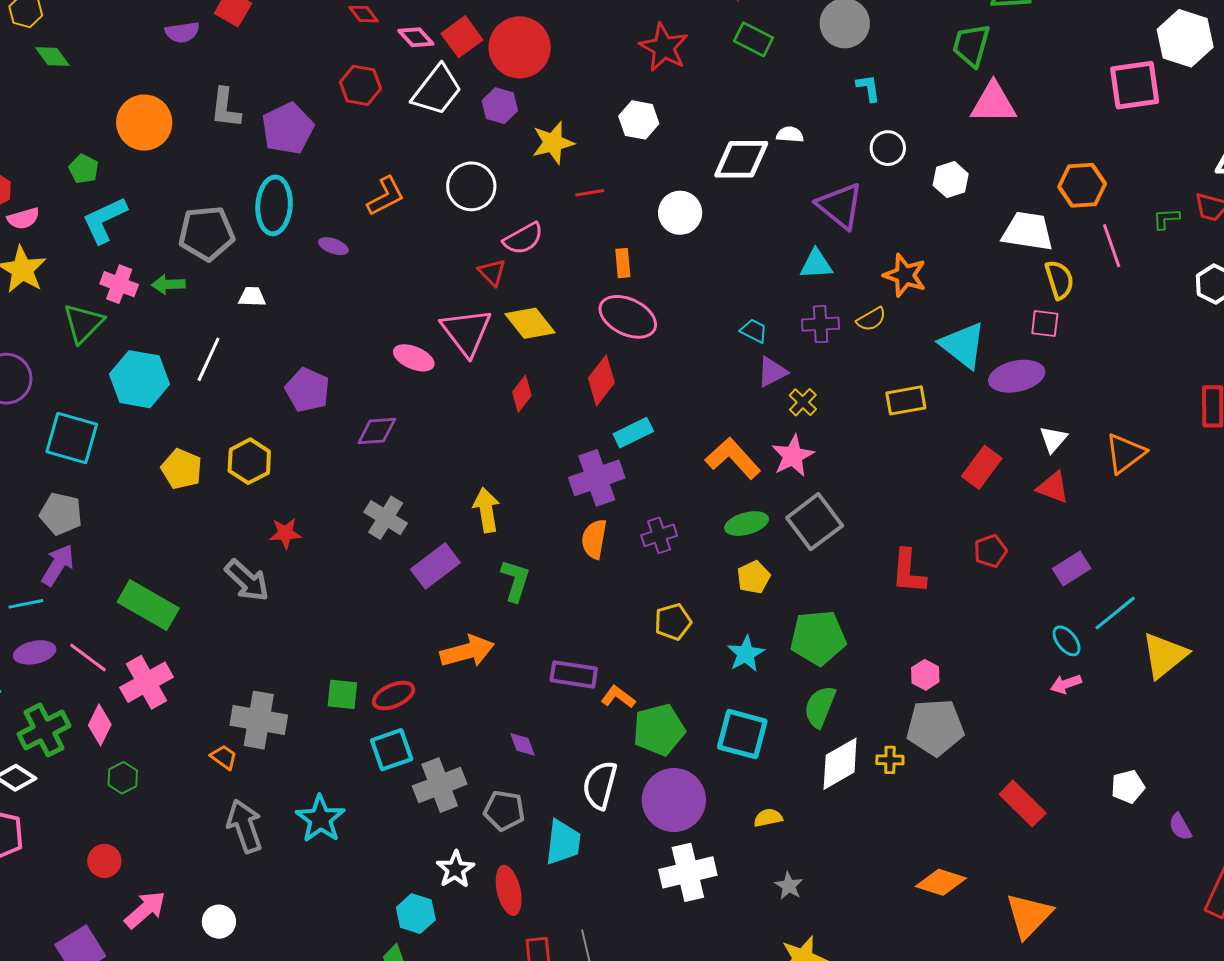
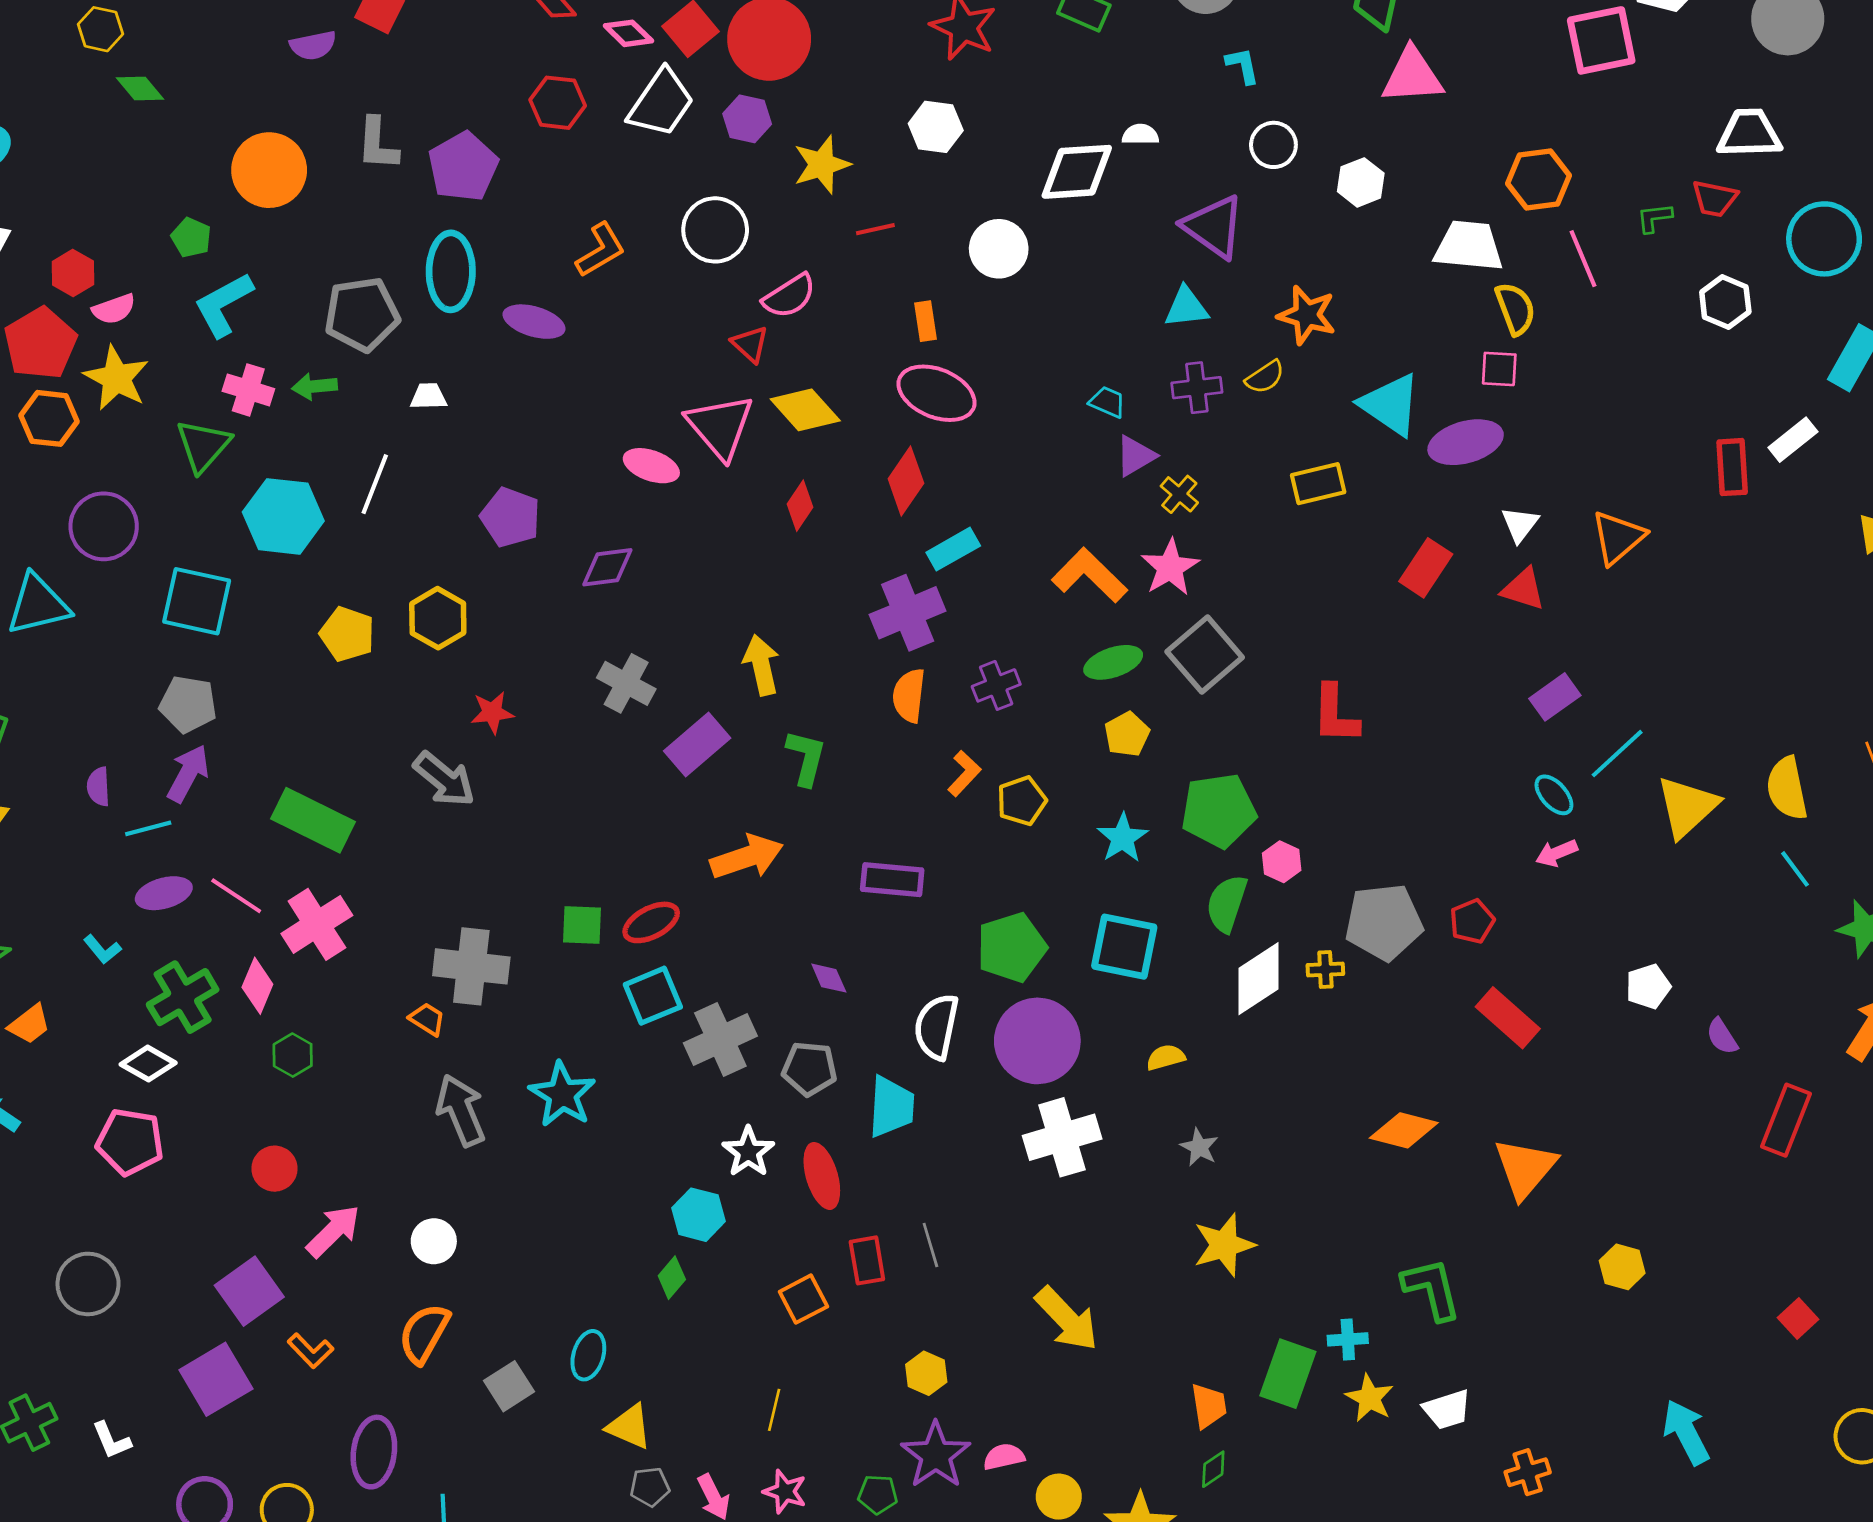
purple ellipse: (333, 246) -> (534, 322), size x1.5
red pentagon: (990, 551) -> (1472, 921), moved
pink hexagon: (925, 675) -> (1282, 862), moved
orange L-shape: (618, 697) -> (964, 773), moved, turned 100

